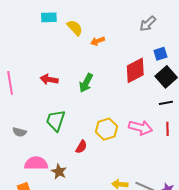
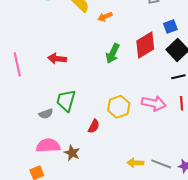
green arrow: (86, 83) -> (113, 53), moved
gray semicircle: (19, 132) -> (46, 114), moved, turned -32

